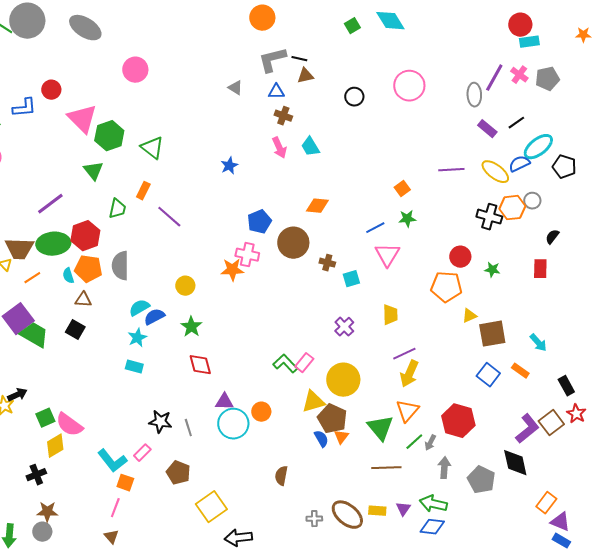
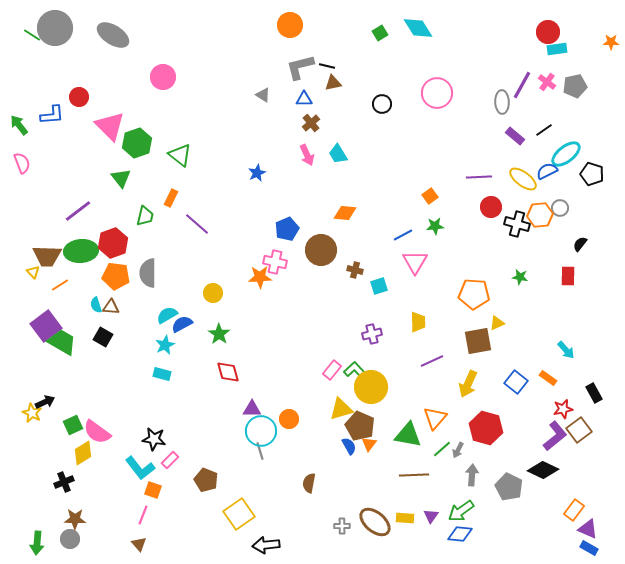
brown cross: (283, 116) -> (311, 123), turned 30
red circle: (460, 257) -> (491, 207), moved
cyan semicircle: (68, 276) -> (96, 305), moved
purple cross: (344, 327) -> (372, 334), turned 30
brown square: (492, 334) -> (478, 341), moved
green L-shape: (285, 364) -> (356, 371), moved
yellow arrow: (409, 374) -> (468, 384), moved
red star: (576, 414) -> (563, 409), moved, turned 30
black star: (160, 422) -> (154, 439), moved
gray line: (188, 428) -> (260, 451), moved
green triangle: (380, 428) -> (408, 435), turned -40
black diamond: (515, 463) -> (543, 470), turned -52
green arrow: (433, 504) -> (461, 511), turned -48

